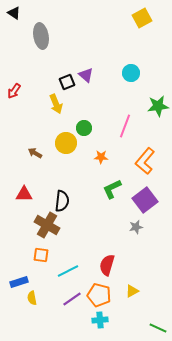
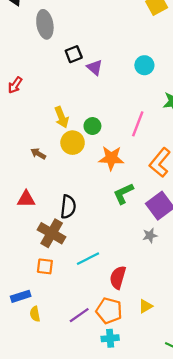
black square: (67, 82) -> (74, 54), moved
yellow arrow: (56, 104) -> (61, 117), moved
orange star: (101, 157) -> (111, 158), size x1.6
cyan line: (68, 271) -> (88, 259), moved

